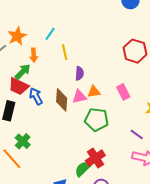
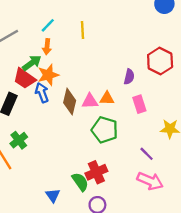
cyan line: (50, 34) -> (48, 25), moved
orange star: (17, 36) -> (48, 75), moved
yellow line: (65, 52) -> (82, 30), moved
purple semicircle: (79, 73) -> (129, 77), moved
green semicircle: (83, 169) -> (80, 182), turned 90

